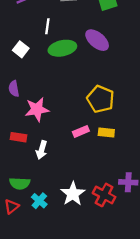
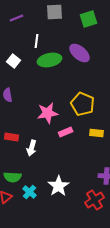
pink star: (37, 109) -> (48, 113), moved
yellow rectangle: (106, 133) -> (97, 133), moved
red cross: (104, 195) -> (95, 200), moved, turned 30

